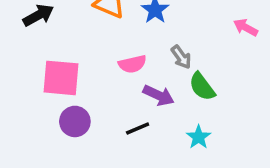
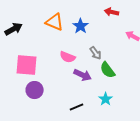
pink semicircle: (132, 64) -> (68, 57), turned 35
black line: (138, 128) -> (77, 107), moved

